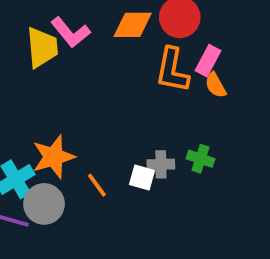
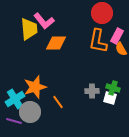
orange diamond: (133, 25) -> (56, 43), moved
white square: (142, 178) -> (110, 98), moved

